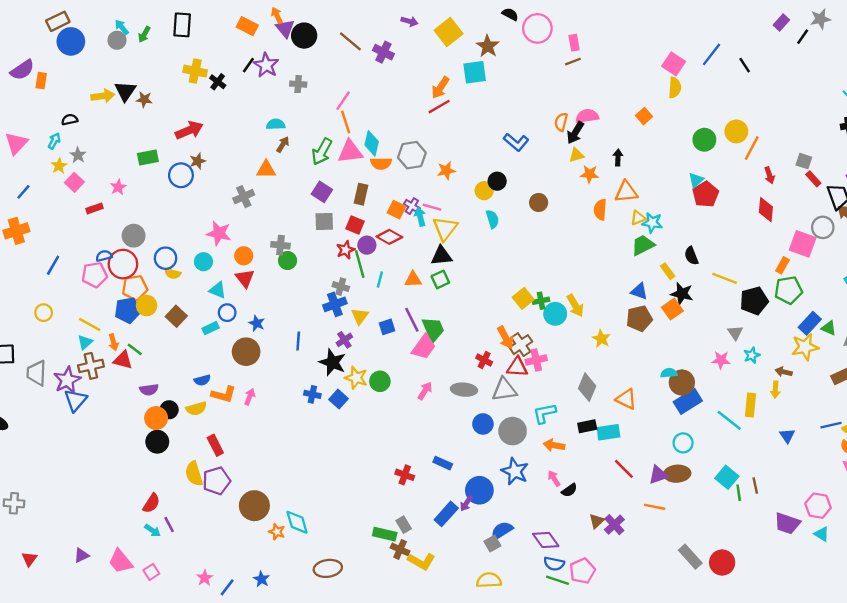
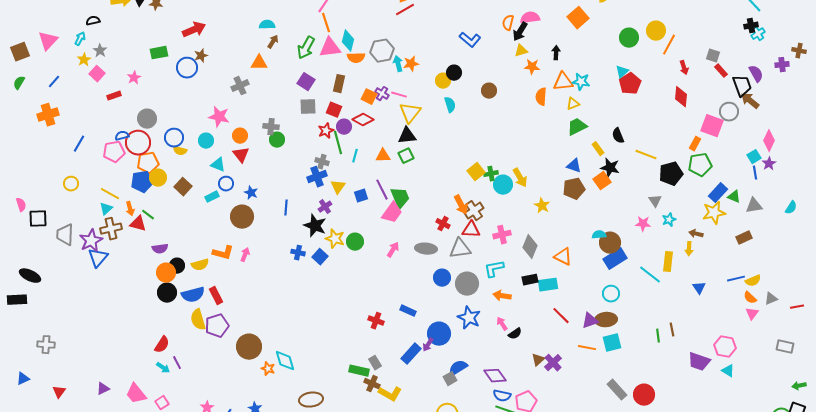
orange square: (644, 116) -> (578, 18), size x1.5
cyan arrow: (420, 217) -> (398, 64), moved
cyan star: (652, 223) -> (581, 82), moved
pink cross: (536, 360) -> (502, 235), moved
blue semicircle: (202, 380) -> (193, 295), moved, size x1.6
cyan square: (727, 477) -> (612, 343), moved, turned 36

